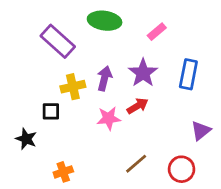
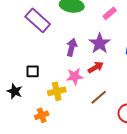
yellow cross: (73, 87) -> (57, 91), moved
brown line: (136, 164) -> (99, 97), moved

